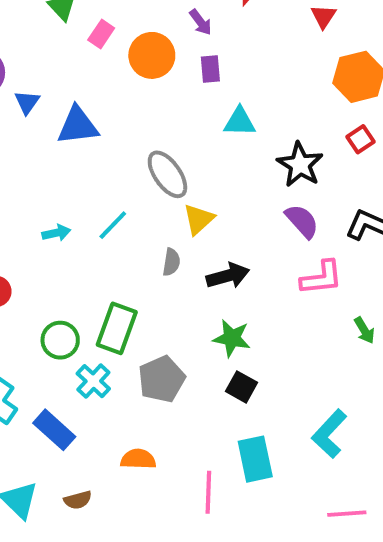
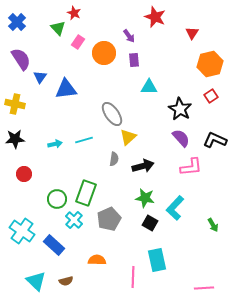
cyan line: (113, 225) -> (84, 140), turned 30
green arrow: (364, 330) -> (213, 225), moved
cyan L-shape: (329, 434) -> (175, 208), moved

